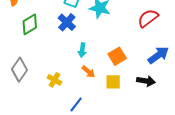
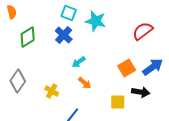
cyan arrow: (82, 50) -> (79, 62), turned 48
orange square: (117, 56) -> (127, 68), moved
yellow square: (113, 82) -> (118, 102), moved

